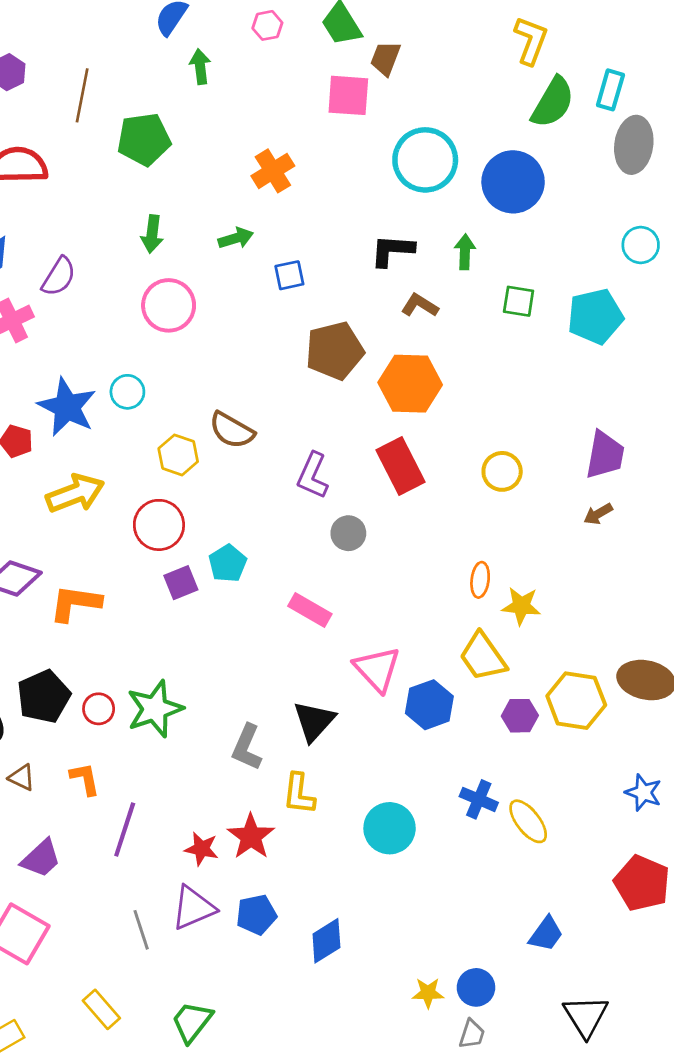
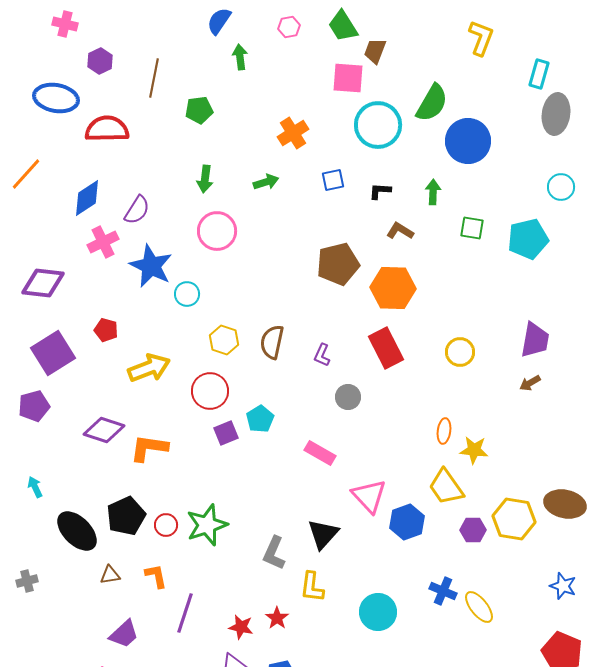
green semicircle: (553, 102) -> (432, 103), moved
green pentagon: (144, 139) -> (199, 110), size x0.7
cyan circle: (425, 160) -> (378, 125), moved
black L-shape: (392, 250) -> (380, 191), size x0.7
blue square: (289, 275) -> (333, 180), moved
blue star: (67, 407) -> (151, 266), moved
brown semicircle: (232, 430) -> (272, 342), moved, turned 72
purple L-shape: (313, 476) -> (322, 355), size x0.7
brown triangle: (22, 777) -> (110, 575), turned -35
red star: (251, 836) -> (277, 618), size x0.7

